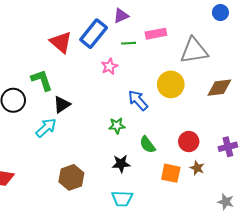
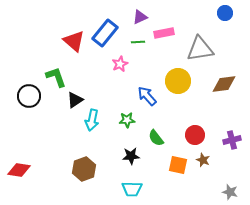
purple triangle: (121, 16) -> (140, 17), moved
cyan arrow: (46, 128) -> (92, 120), moved, turned 145

